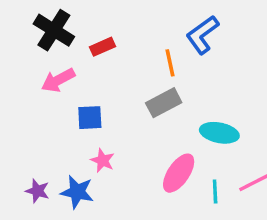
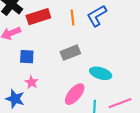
red rectangle: (102, 47) -> (38, 17), size x1.6
orange line: (170, 63) -> (72, 18), moved

